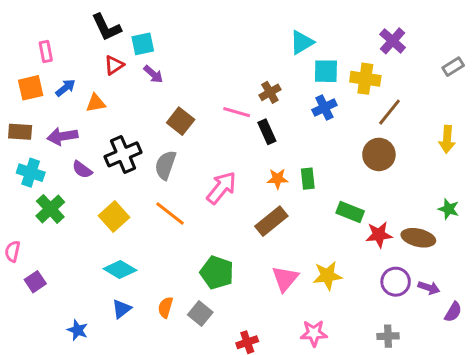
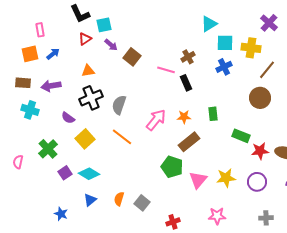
orange triangle: (96, 103) -> (88, 71), moved
brown square: (181, 121) -> (132, 57), moved
purple semicircle: (82, 170) -> (68, 118), moved
orange star: (277, 179) -> (184, 117), moved
green cross: (50, 209) -> (48, 149), moved
green pentagon: (217, 273) -> (172, 167), moved
purple square: (35, 282) -> (65, 173), moved
purple circle: (396, 282) -> (257, 182), moved

